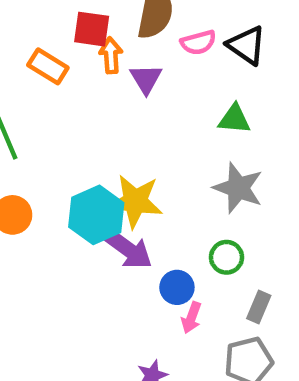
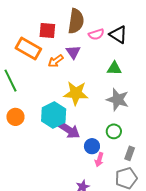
orange arrow: (111, 55) -> (56, 61), moved, turned -119
orange rectangle: (48, 66) -> (28, 49), size x1.4
yellow star: (135, 201) -> (76, 93), moved

